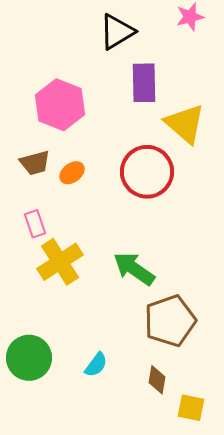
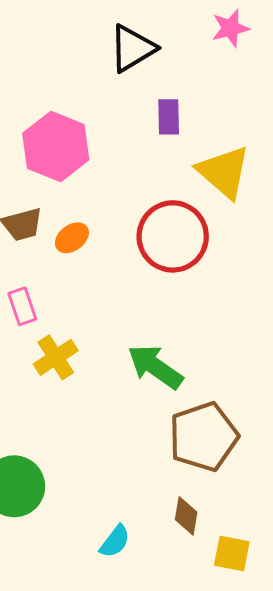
purple rectangle: (144, 83) -> (169, 117), size x0.7
yellow cross: (60, 262) -> (56, 357), size x0.7
cyan semicircle: (96, 365) -> (115, 541), moved

